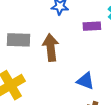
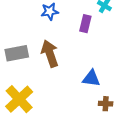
purple rectangle: (92, 26) -> (85, 24), turned -60

